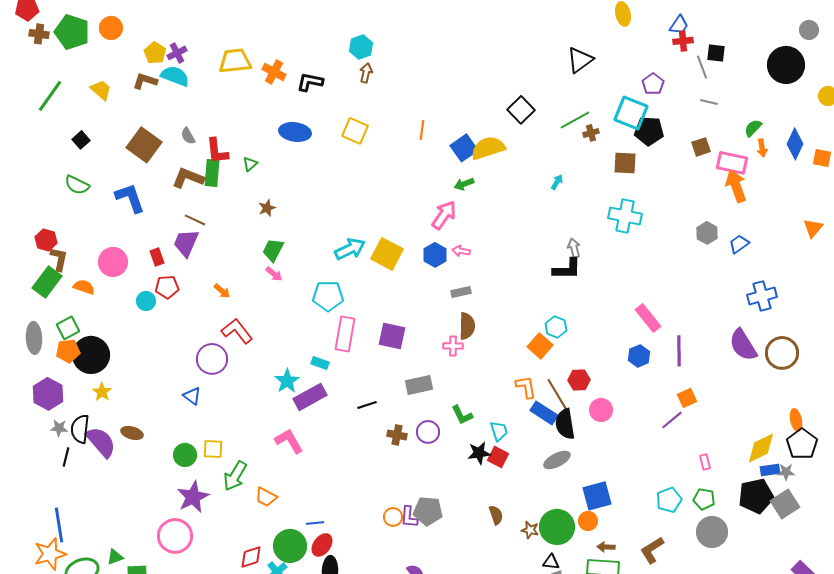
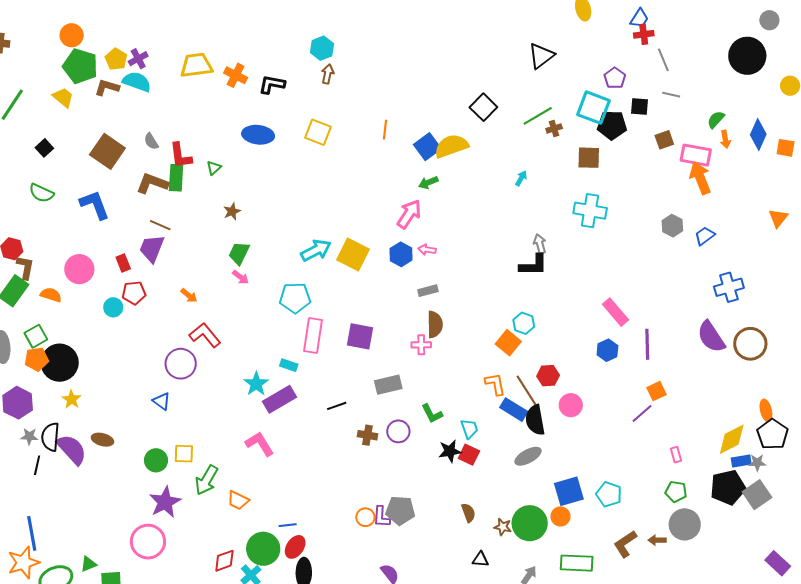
green pentagon: (72, 32) -> (80, 66), moved
black square: (716, 53) -> (639, 106), moved
cyan pentagon: (669, 500) -> (609, 494), moved, turned -30
brown arrow: (606, 547) -> (657, 540), moved
black triangle: (551, 562) -> (481, 559), moved

